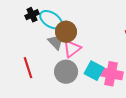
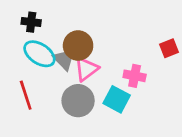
black cross: (32, 15) -> (31, 22), turned 32
cyan ellipse: (51, 20) -> (39, 54), moved
pink cross: (111, 74) -> (135, 76), moved, size x0.7

